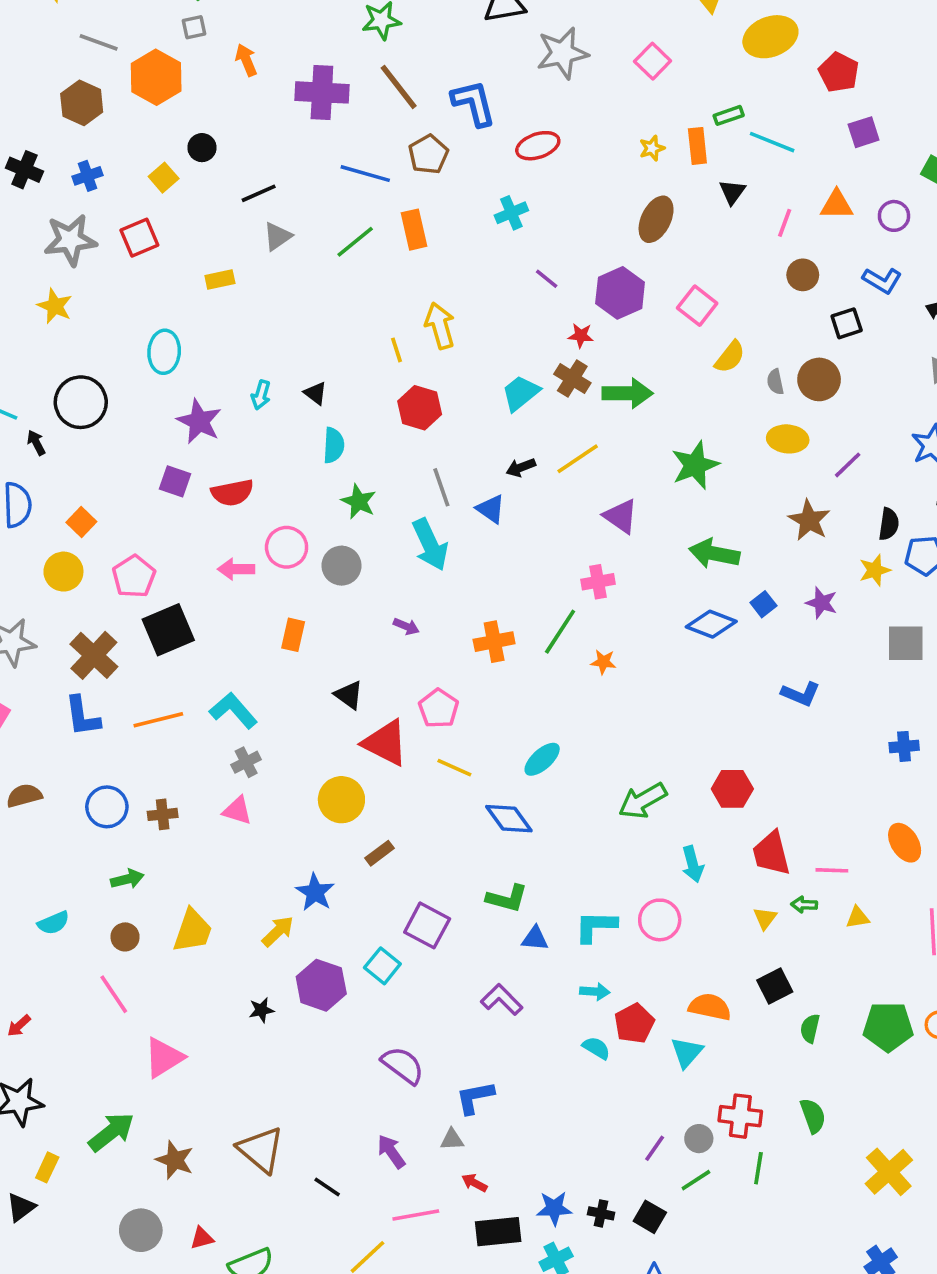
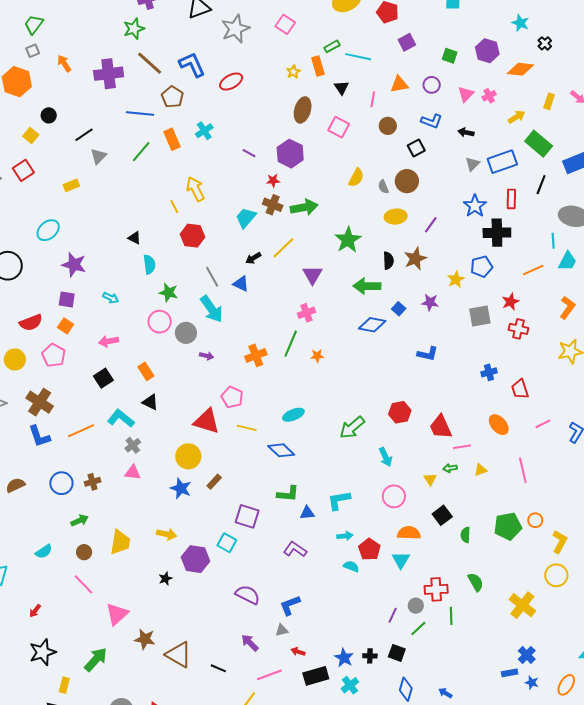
cyan cross: (511, 213) -> (204, 131), moved
pink square: (697, 306) -> (339, 127), moved
cyan ellipse: (164, 352) -> (48, 230), turned 55
cyan arrow: (261, 395) -> (111, 298), moved, turned -70
red semicircle: (232, 493) -> (31, 323), moved
purple triangle: (621, 516) -> (312, 275), turned 35
brown star: (809, 520) -> (415, 259), turned 30
orange square: (81, 522) -> (66, 326), moved
black semicircle: (889, 524) -> (388, 261), moved
pink circle: (287, 547) -> (160, 322), moved
gray circle: (342, 566) -> (186, 333), moved
black square: (168, 630) -> (103, 378), moved, size x0.7
orange rectangle: (293, 635) -> (146, 371), turned -36
black triangle: (349, 695) -> (150, 402), moved
cyan ellipse: (542, 759) -> (293, 415), turned 30
red trapezoid: (771, 853) -> (441, 427), moved
blue star: (315, 892) -> (181, 488), moved
pink circle: (660, 920) -> (394, 496), moved
yellow arrow: (278, 931) -> (167, 534), turned 66
brown star: (175, 1160) -> (145, 639), moved
blue star: (554, 1208) -> (344, 658), turned -30

